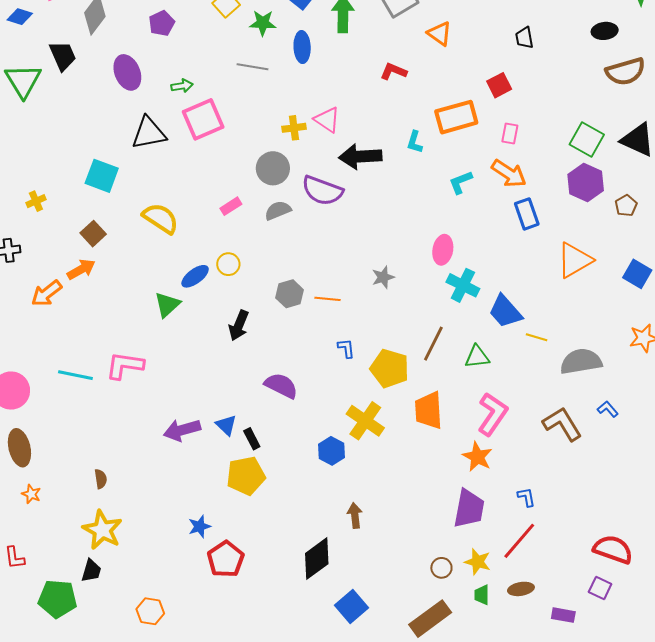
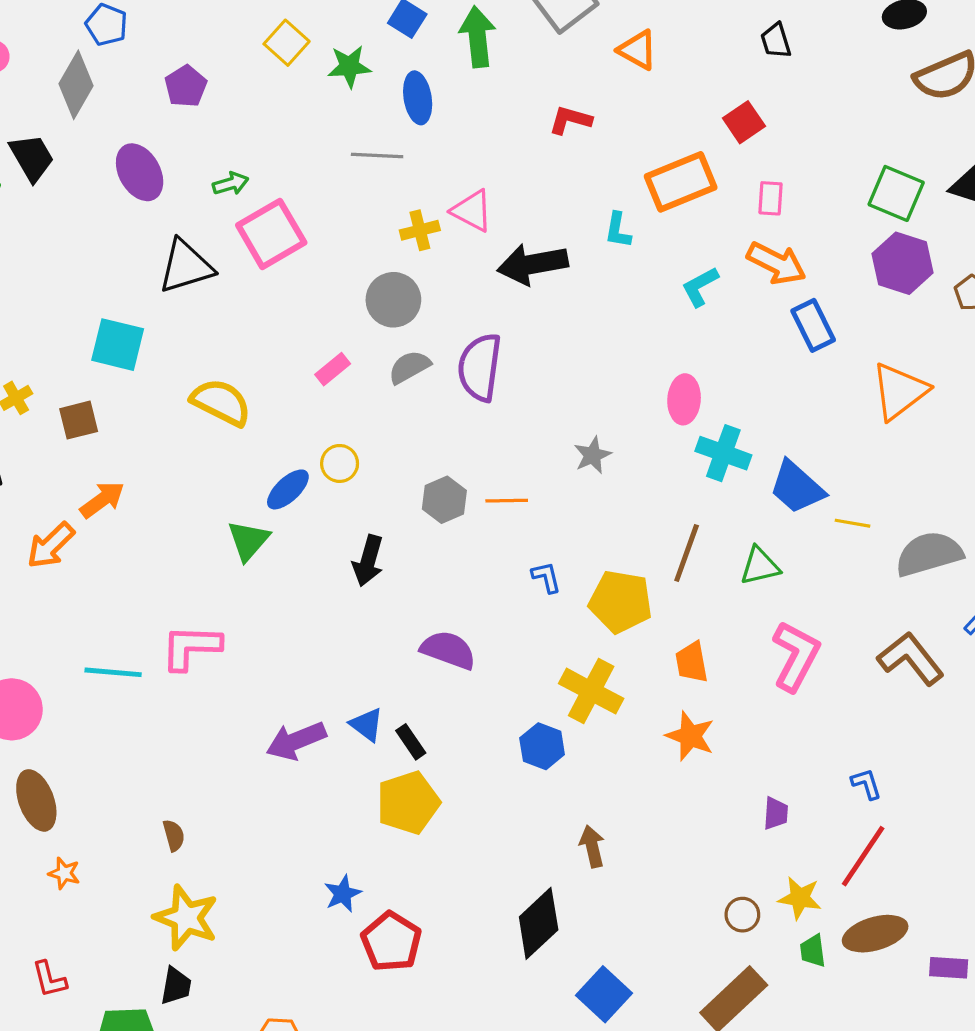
gray line: (253, 67) -> (377, 156), moved
purple semicircle: (322, 191) -> (480, 367), moved, turned 84
brown square: (93, 234) -> (79, 420), moved, turned 35
orange trapezoid: (429, 410) -> (692, 662), size x0.7
orange star: (477, 457) -> (690, 736), moved
purple trapezoid: (469, 509) -> (776, 813), size x0.5
brown ellipse: (521, 589) -> (875, 934), size x1.5

